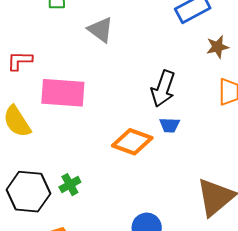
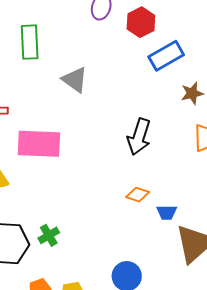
blue trapezoid: (170, 125) -> (167, 212), moved
orange diamond: (132, 142) -> (138, 195), moved, size x0.6

